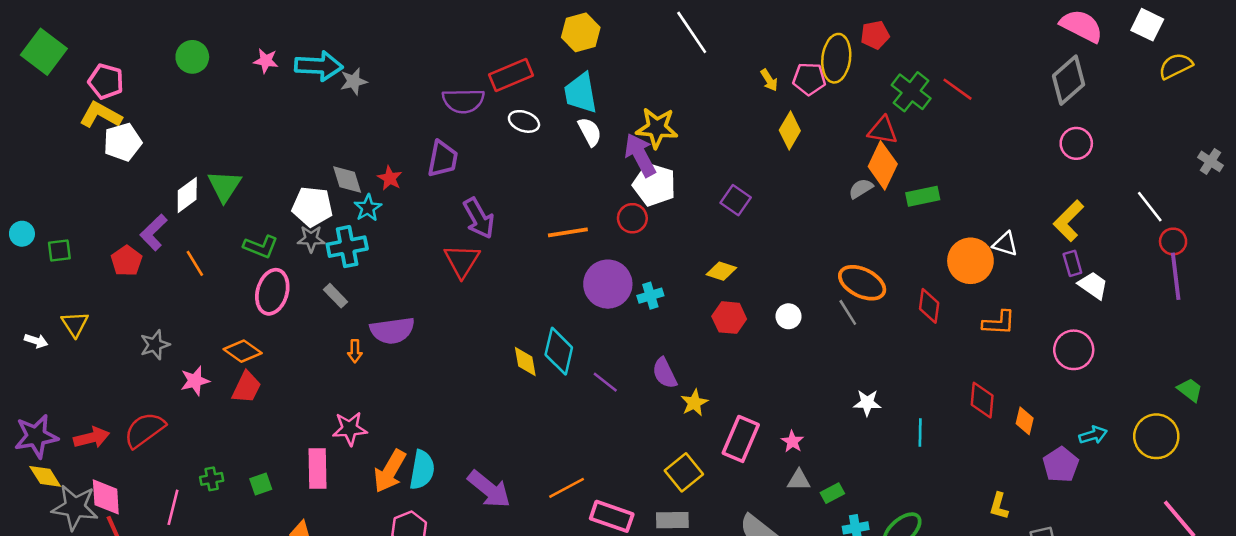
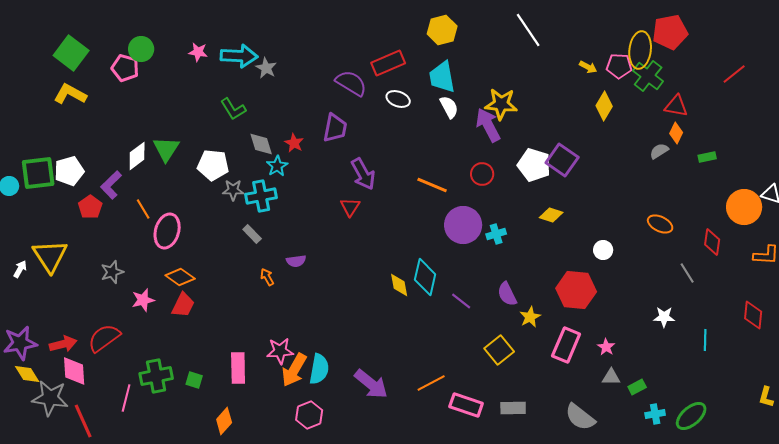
red pentagon: (875, 35) -> (670, 32), size x1.6
green square: (44, 52) -> (71, 53), moved
yellow arrow: (769, 80) -> (588, 67), turned -30
pink pentagon: (106, 81) -> (125, 68), moved
gray star: (354, 81) -> (266, 68), turned -30
red line: (958, 89) -> (734, 74), turned -75
green cross: (911, 92) -> (648, 76), moved
purple semicircle: (463, 101) -> (351, 83), turned -148
white pentagon: (123, 142) -> (69, 171), moved
orange diamond: (883, 165) -> (676, 133), size x0.6
white pentagon: (654, 185) -> (534, 165), moved
green rectangle: (923, 196) -> (707, 157), size x0.7
purple square: (736, 200) -> (562, 160), size x1.4
white pentagon: (312, 207) -> (213, 165), moved
orange line: (568, 232) -> (432, 185), turned 32
green L-shape: (261, 247) -> (233, 109), moved, turned 36
green square: (59, 250) -> (38, 173), moved, size x1.8
red triangle: (462, 261) -> (350, 207), size x0.7
orange ellipse: (862, 283) -> (660, 224), size x0.7
pink ellipse: (272, 292) -> (167, 231), moved
gray line: (848, 312) -> (687, 273), moved
red hexagon: (729, 318) -> (576, 290), moved, size x1.5
yellow triangle: (75, 324) -> (50, 256), size x1.6
purple semicircle: (392, 330) -> (296, 261), size x0.6
white arrow: (36, 341) -> (20, 269), turned -78
orange arrow: (355, 351) -> (267, 277), turned 150
pink star: (350, 429) -> (280, 351), moved
yellow square: (684, 472) -> (499, 350), moved
green cross: (212, 479) -> (156, 376), size x1.8
green square: (261, 484) -> (194, 380), turned 36
pink diamond: (106, 497) -> (74, 371), moved

